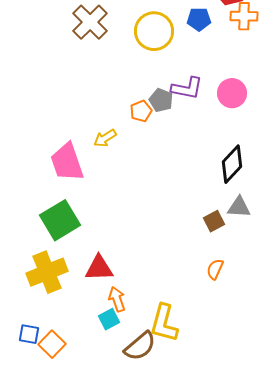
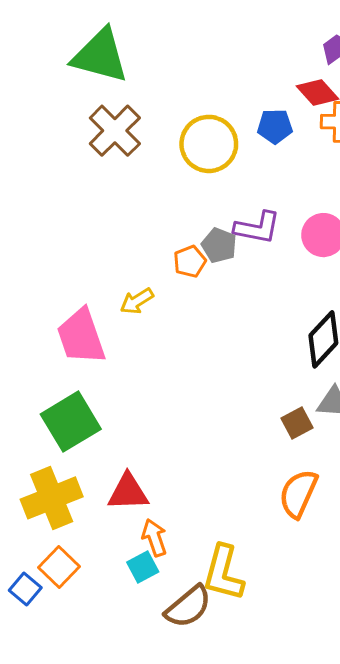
orange semicircle: (215, 269) -> (298, 494), size x1.6
blue square: (29, 334) -> (25, 589), turned 30
orange square: (52, 344) -> (59, 567), moved

